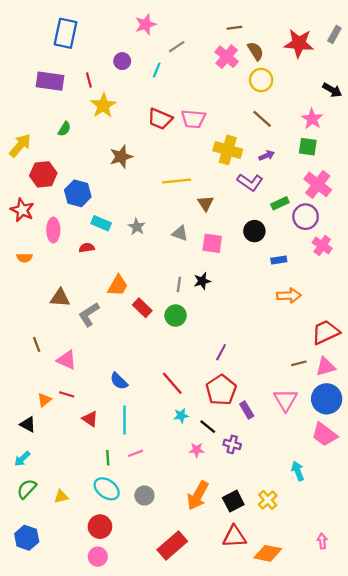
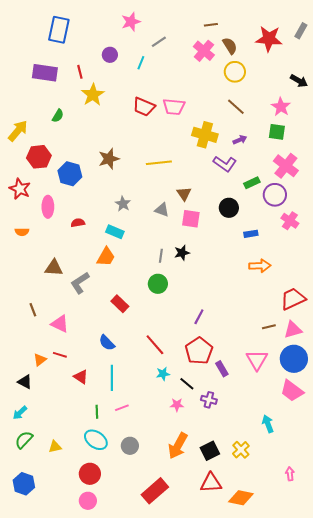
brown star: (121, 157) -> (109, 159), moved
brown triangle: (206, 203) -> (184, 194), moved
cyan rectangle: (101, 223) -> (115, 232), moved
red rectangle: (142, 308) -> (120, 304), moved
pink arrow: (322, 541) -> (290, 474), moved

